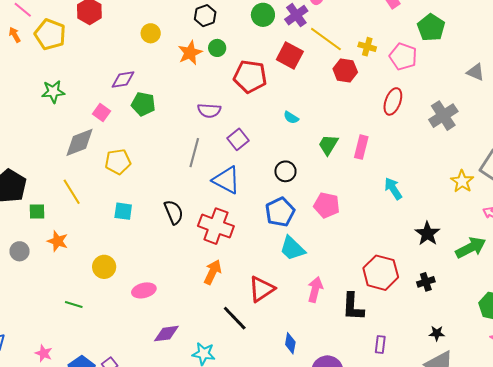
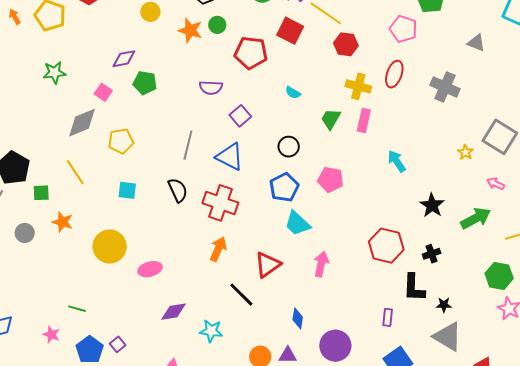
yellow cross: (367, 47) -> (358, 86), moved, size x1.4
orange star: (190, 53) -> (190, 30), turned -30
gray cross: (443, 116) -> (445, 87), turned -32
gray line: (194, 153) -> (188, 145), moved
yellow star: (462, 181) -> (465, 152), size x0.7
yellow circle: (104, 267) -> (110, 246), size x1.4
green line: (74, 305) -> (77, 309), moved
black L-shape: (353, 307) -> (414, 288), moved

